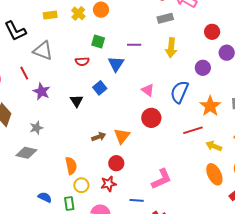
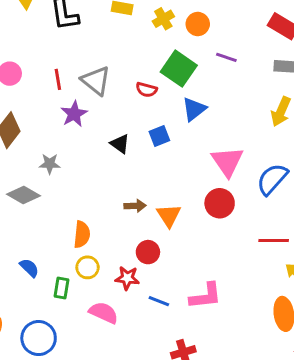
green square: (98, 42) -> (179, 69), size x1.6
purple line: (134, 45) -> (226, 57), moved
gray triangle: (43, 51) -> (96, 81), moved
pink triangle: (148, 90) -> (227, 162), size x1.6
black triangle: (77, 101) -> (120, 144), turned -40
orange triangle: (122, 136) -> (169, 215), turned -30
blue line: (137, 200) -> (159, 301), moved

